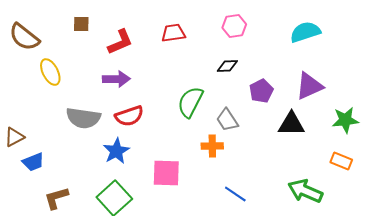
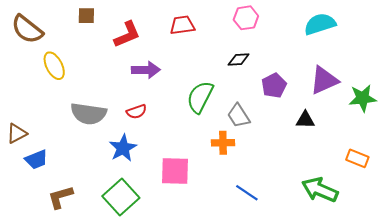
purple arrow: (116, 79) -> (146, 70), moved
red semicircle: (129, 116) -> (136, 112), size x0.7
green star: (345, 120) -> (363, 98), moved
black triangle: (291, 124) -> (305, 120), size x0.7

